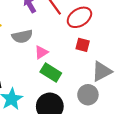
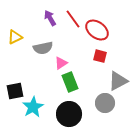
red ellipse: (79, 17) -> (97, 30), turned 70
green rectangle: (51, 72) -> (70, 82), turned 36

